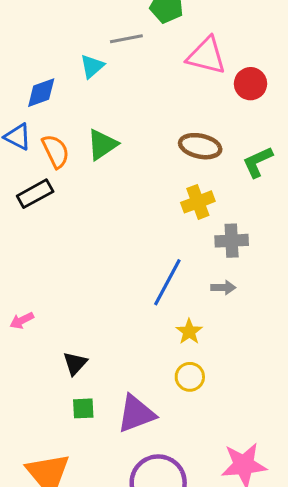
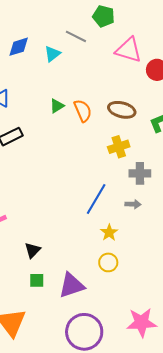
gray line: (126, 39) -> (76, 36), turned 35
blue diamond: (41, 93) -> (19, 47), moved
green triangle: (102, 145) -> (57, 106), size x0.7
orange semicircle: (56, 151) -> (83, 111), moved

